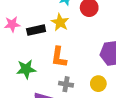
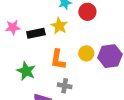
green star: (26, 69) -> (26, 71), turned 30
yellow circle: (98, 84) -> (86, 53), moved

